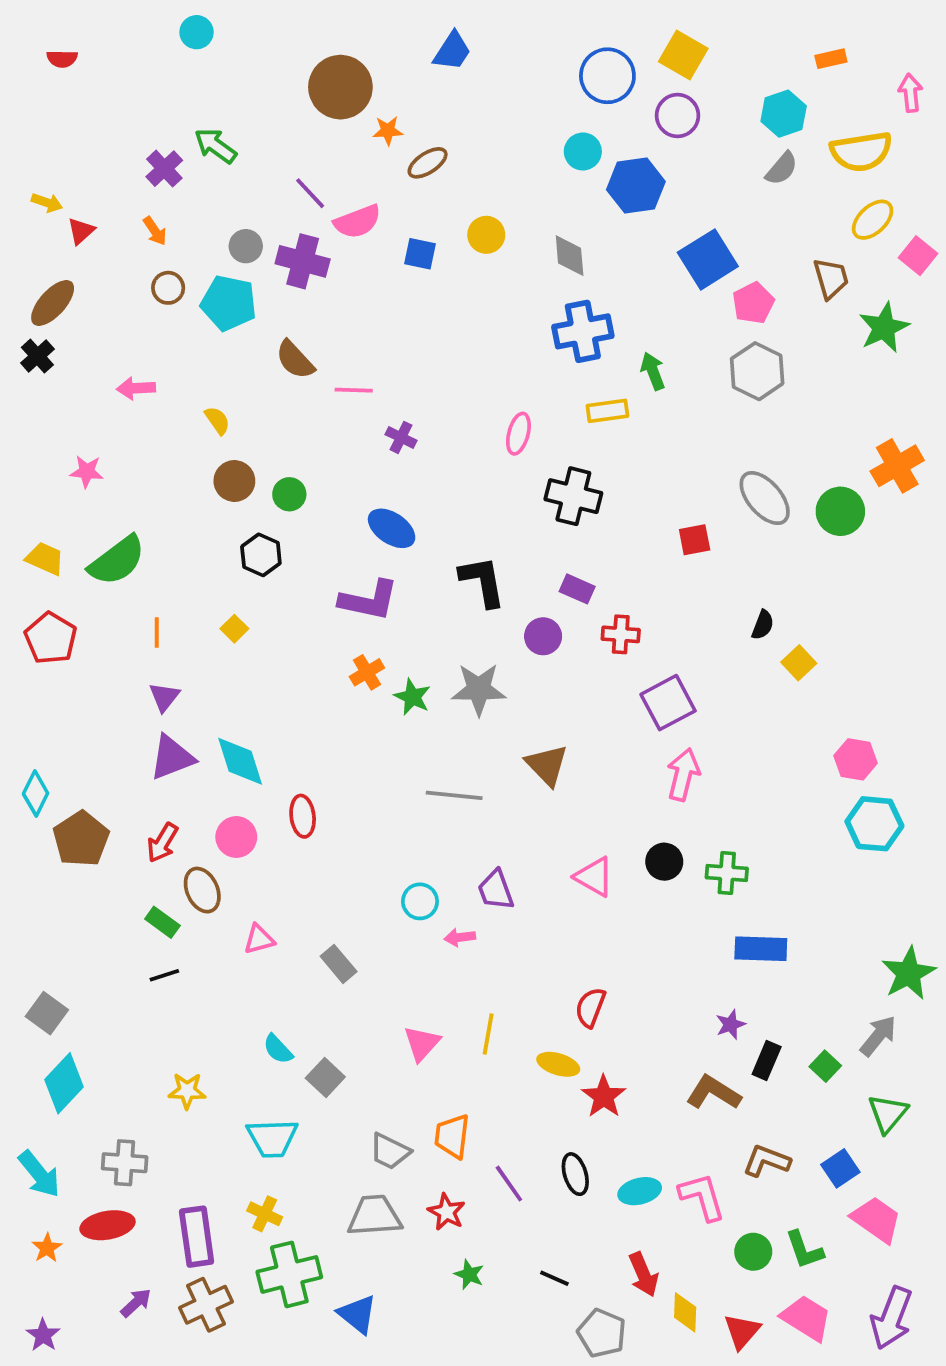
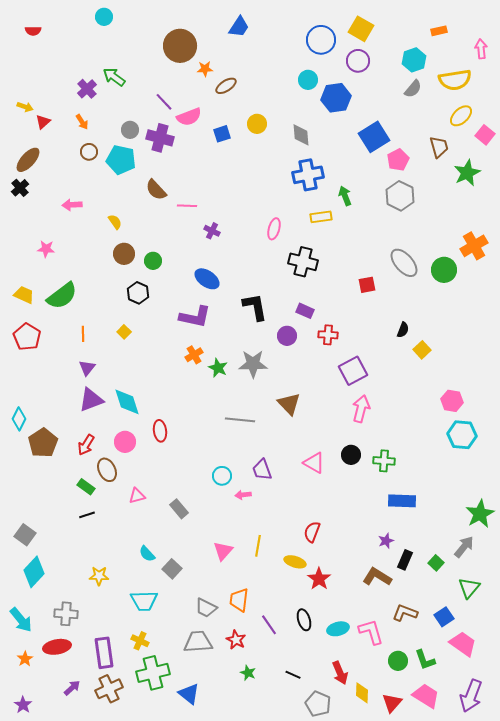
blue square: (420, 254) -> (222, 134), turned -30

